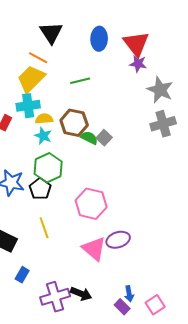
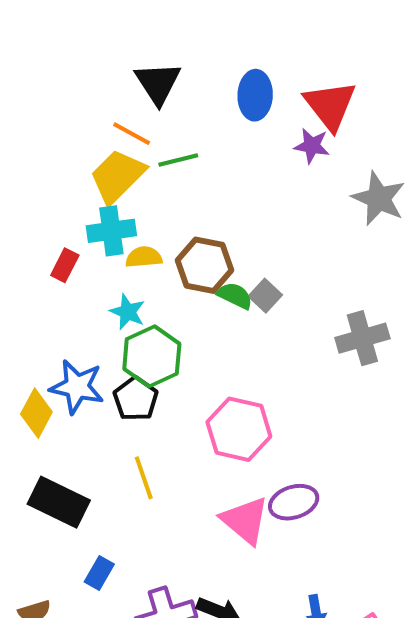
purple star: (138, 64) -> (312, 146), moved
green line: (80, 81) -> (178, 160), moved
gray cross: (163, 124) -> (362, 338), moved
cyan star: (43, 136) -> (128, 312), moved

